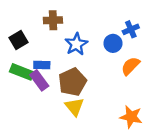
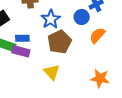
purple rectangle: (39, 80) -> (21, 51), turned -36
brown pentagon: (72, 82) -> (60, 42), moved

